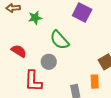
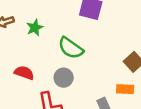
orange rectangle: (95, 82) -> (125, 89), turned -72

